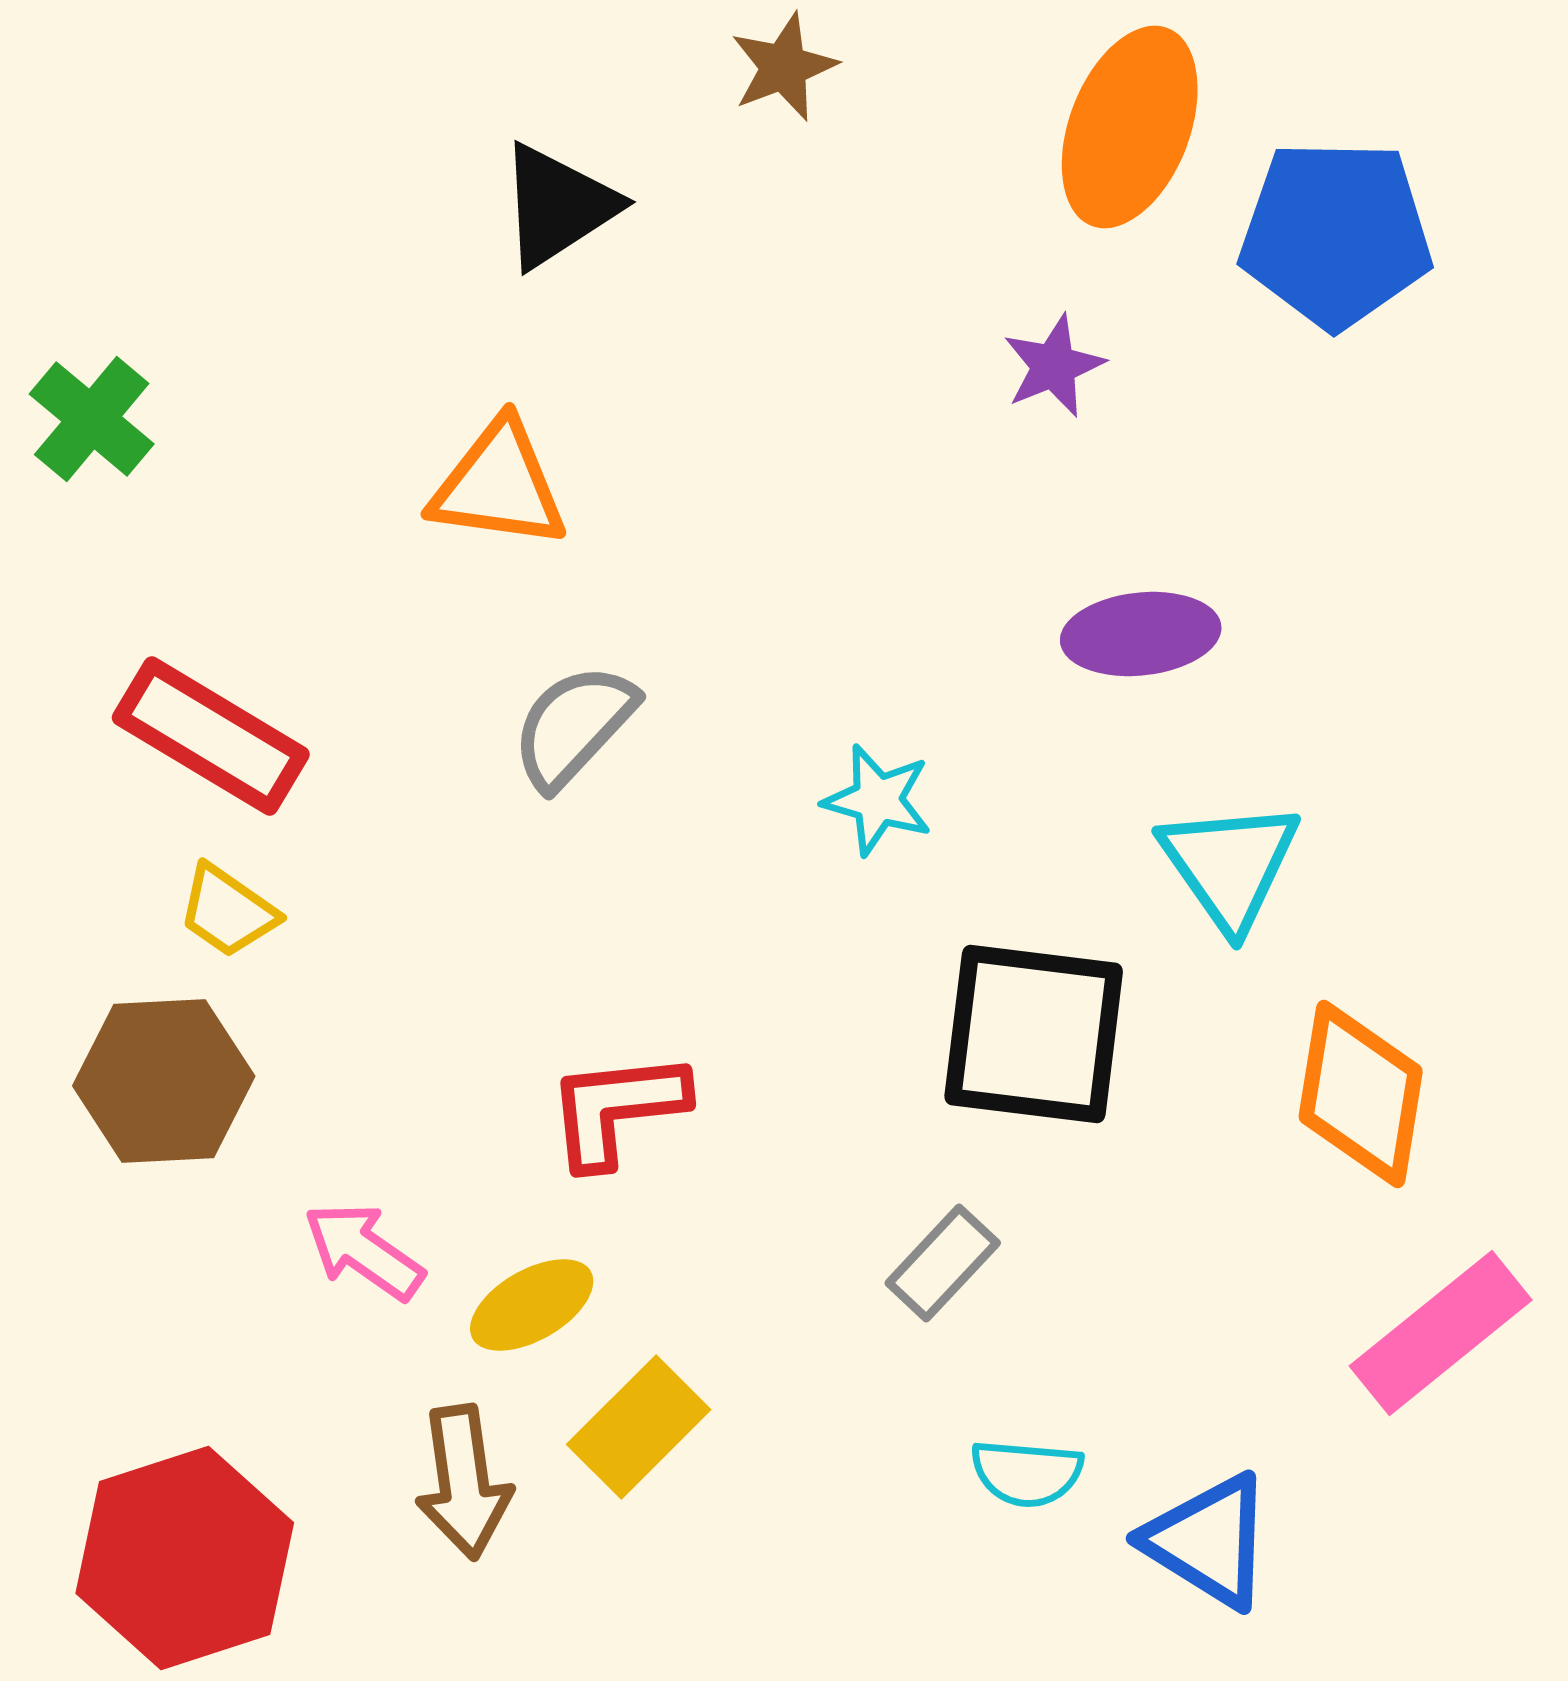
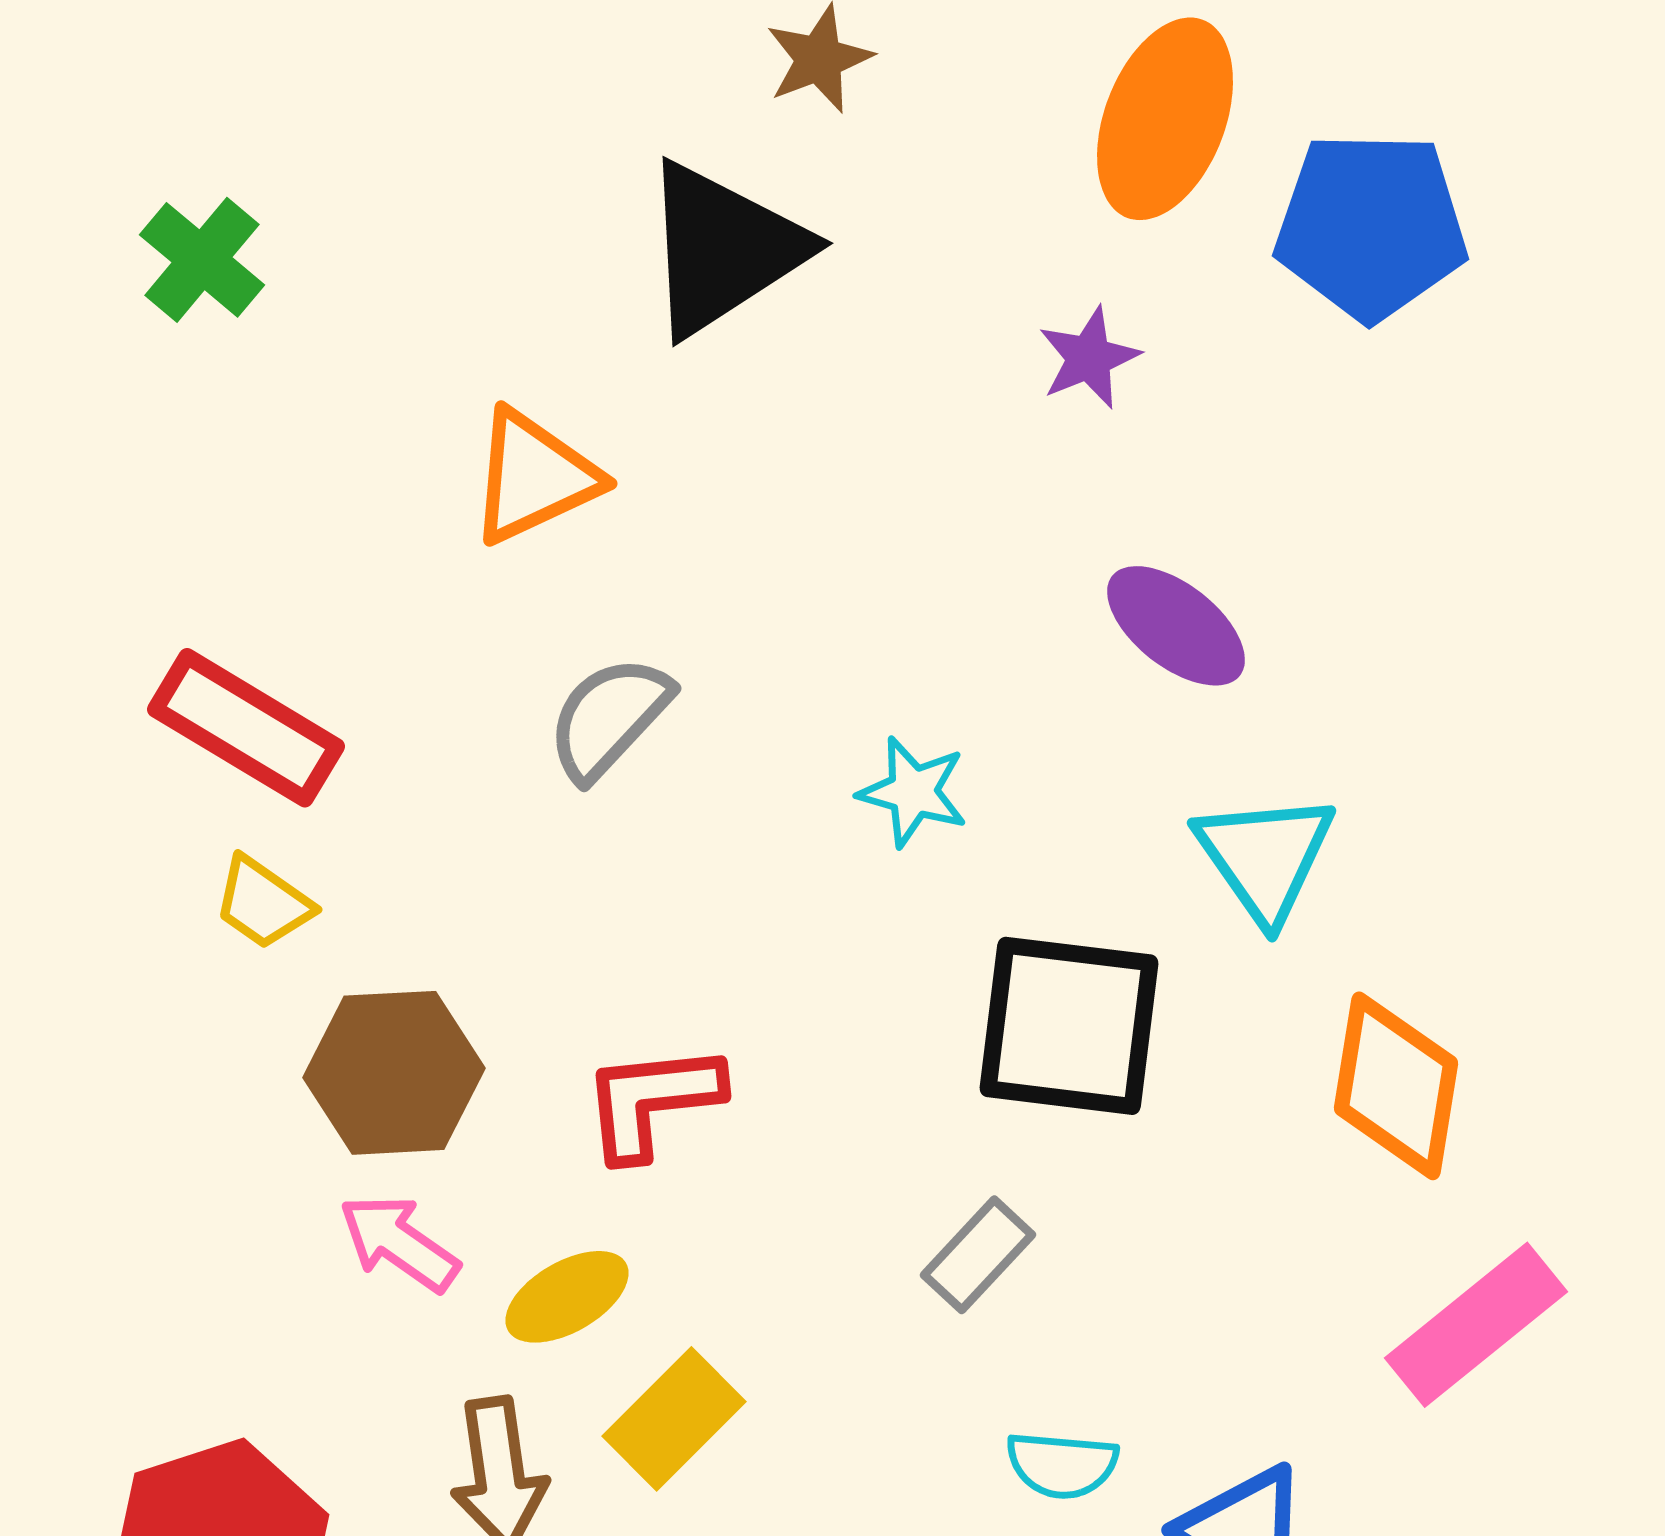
black triangle: (558, 206) -> (723, 249), moved, size x1.4
green cross: (92, 419) -> (202, 260), moved
orange triangle: (499, 485) -> (534, 477), turned -33
purple ellipse: (1141, 634) -> (1176, 626), turned 44
brown hexagon: (164, 1081) -> (394, 1073), moved

